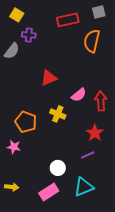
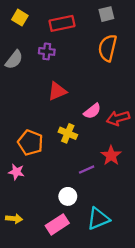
gray square: (99, 12) -> (106, 14), moved
red rectangle: (68, 20) -> (62, 23), moved
purple cross: (29, 35) -> (47, 51), moved
red arrow: (101, 101) -> (118, 118), turned -102
purple line: (88, 155) -> (87, 170), moved

